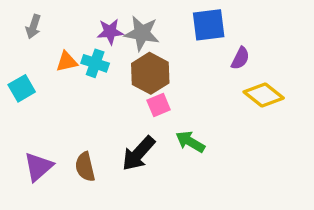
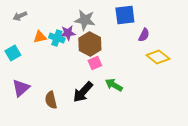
gray arrow: (33, 27) -> (20, 16), turned 48
purple star: (110, 32) -> (68, 33), moved
purple triangle: (38, 167) -> (21, 88), moved

